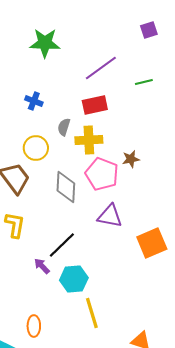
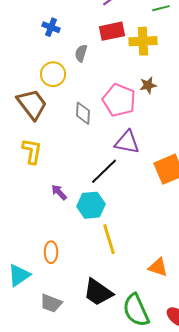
yellow cross: (89, 140) -> (143, 41), moved
gray diamond: (66, 187) -> (83, 113), size x0.7
black line: (62, 245) -> (104, 171), moved

